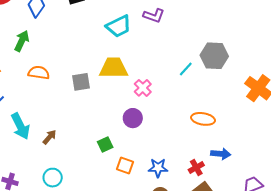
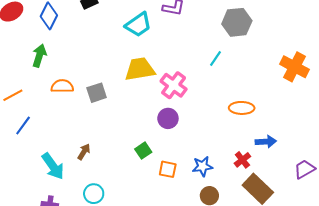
gray hexagon: (214, 56) -> (237, 22), moved
gray square: (81, 82) -> (97, 93), moved
pink cross: (143, 88) -> (174, 85), size x1.4
cyan arrow: (20, 126) -> (53, 166), moved

